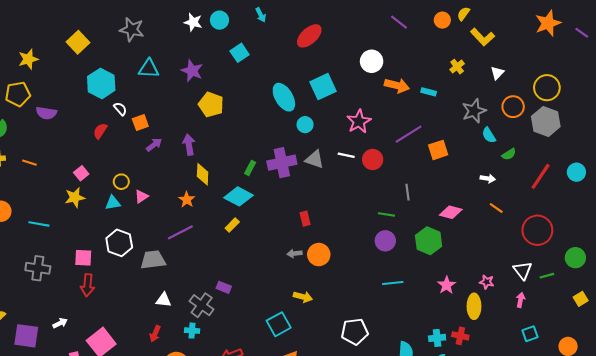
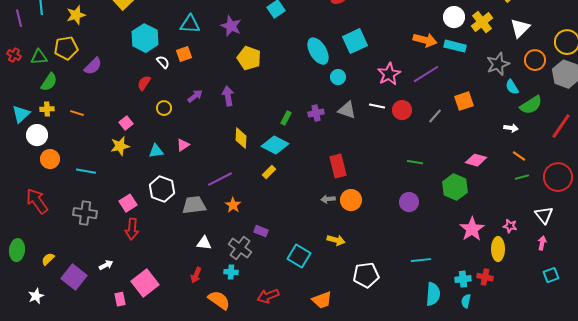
white circle: (372, 61) -> (454, 17), moved
yellow cross: (457, 67) -> (482, 22), size x1.5
white triangle: (497, 73) -> (520, 28), size x1.5
cyan rectangle: (429, 92) -> (455, 46), size x1.5
purple semicircle: (46, 113) -> (93, 66), turned -54
orange square: (140, 123) -> (184, 54), moved
purple line: (409, 134) -> (426, 74), moved
green semicircle: (509, 154) -> (531, 105), size x1.6
purple cross: (282, 163) -> (316, 113), size x0.6
yellow diamond: (203, 174) -> (241, 138), moved
yellow circle: (121, 182) -> (164, 108), moved
gray line: (407, 192) -> (435, 116), moved, turned 49
orange star: (187, 200) -> (233, 205), moved
red rectangle: (305, 219) -> (338, 166), size x1.6
purple circle: (385, 241) -> (409, 202), moved
pink square: (83, 258) -> (128, 203), turned -36
green line: (547, 276) -> (522, 177), moved
cyan line: (393, 283) -> (421, 260), moved
pink star: (447, 285) -> (472, 229), size x1.4
cyan square: (279, 324) -> (299, 256), moved, turned -30
white pentagon: (355, 332) -> (366, 275), moved
purple square: (26, 336) -> (74, 277), turned 30

